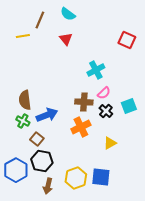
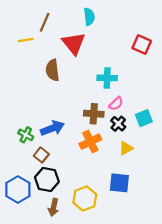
cyan semicircle: (68, 14) -> (89, 17), moved, turned -133
red triangle: (66, 39) -> (74, 43), size x1.6
cyan cross: (96, 70) -> (107, 78), turned 30
brown semicircle: (25, 100) -> (52, 70), moved
yellow triangle: (110, 143) -> (126, 148), moved
blue square: (101, 177) -> (119, 183), moved

